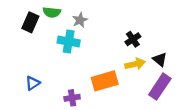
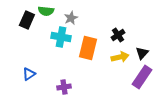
black triangle: (160, 60) -> (142, 53), turned 32
orange rectangle: (105, 81) -> (88, 48), moved, turned -60

